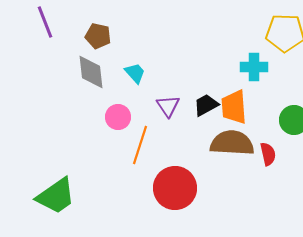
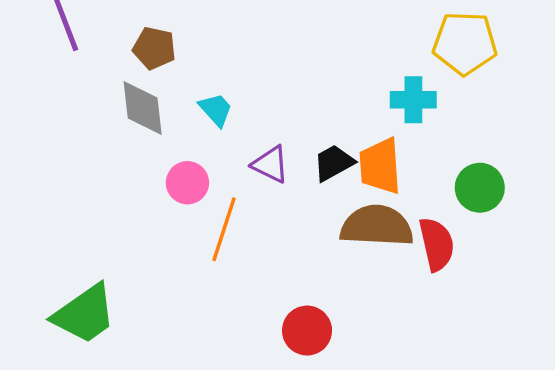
purple triangle: (168, 106) -> (270, 164), turned -30
red semicircle: (268, 154) -> (437, 244), size x1.4
red circle: (175, 188) -> (307, 331), moved, size x0.7

